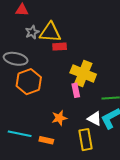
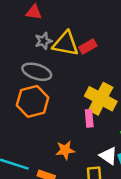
red rectangle: (60, 47) -> (88, 47), moved, turned -32
gray ellipse: (16, 59) -> (37, 72), moved

